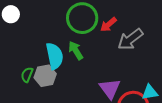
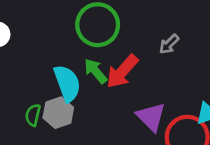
red arrow: (108, 24) -> (122, 71), moved, size x1.5
gray arrow: (130, 39) -> (169, 44), size x0.6

